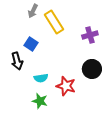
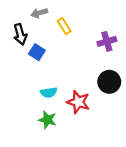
gray arrow: (33, 11) -> (39, 13), turned 48
yellow rectangle: (54, 22) -> (64, 26), size x0.6
black arrow: (17, 61) -> (20, 34), moved

